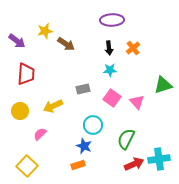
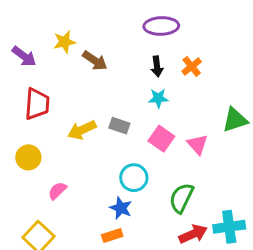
gray rectangle: (83, 89) -> (119, 126), turned 32
yellow arrow: (53, 106) -> (82, 130), moved

